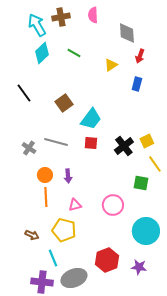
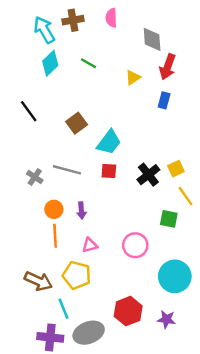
red arrow: (140, 56) -> (168, 67), size x1.5
brown arrow: (32, 235) -> (38, 281), size x1.6

